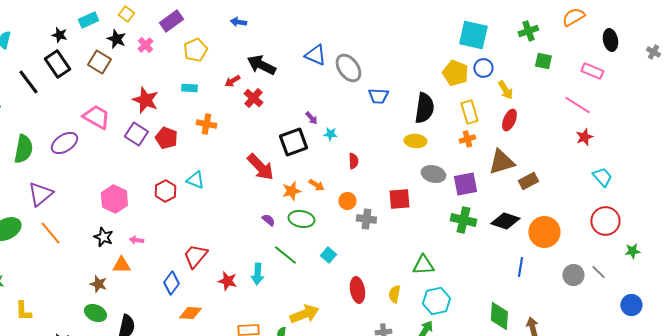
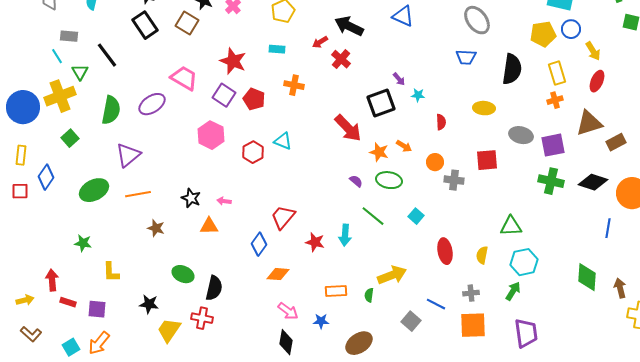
gray ellipse: (348, 68) -> (477, 20), moved
yellow pentagon: (455, 73) -> (543, 34), turned -30
black line: (28, 82) -> (107, 55), moved
yellow ellipse: (415, 141) -> (484, 108), moved
orange star: (291, 191) -> (379, 152), turned 30
pink hexagon: (114, 199) -> (211, 135), moved
orange line: (50, 233) -> (138, 194), turned -60
brown star: (98, 284) -> (156, 228), moved

